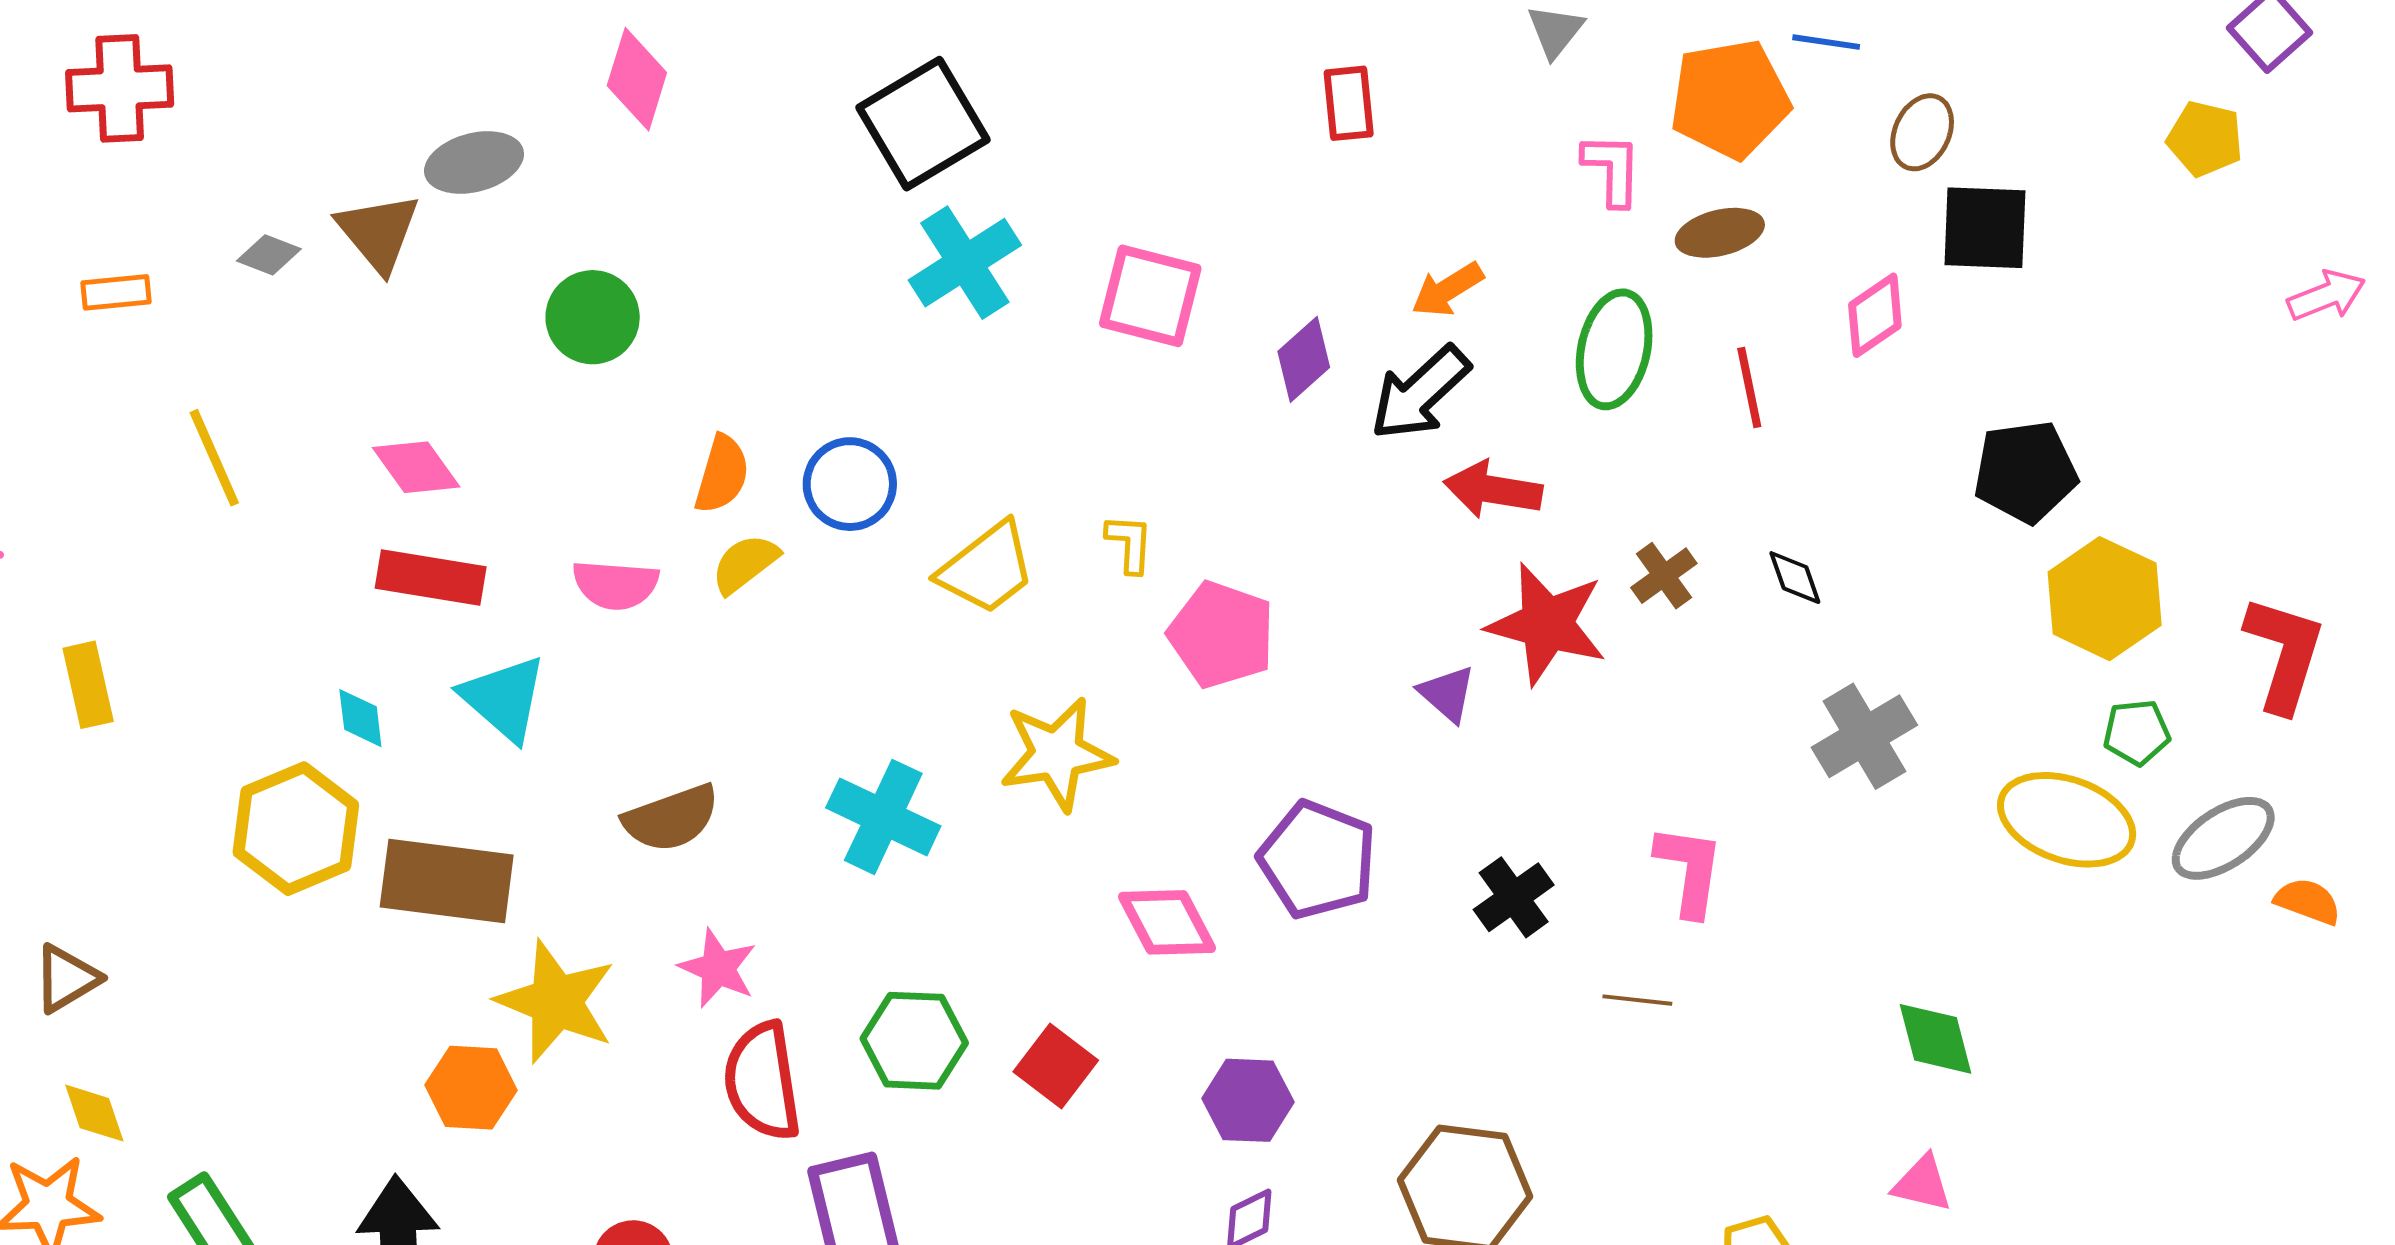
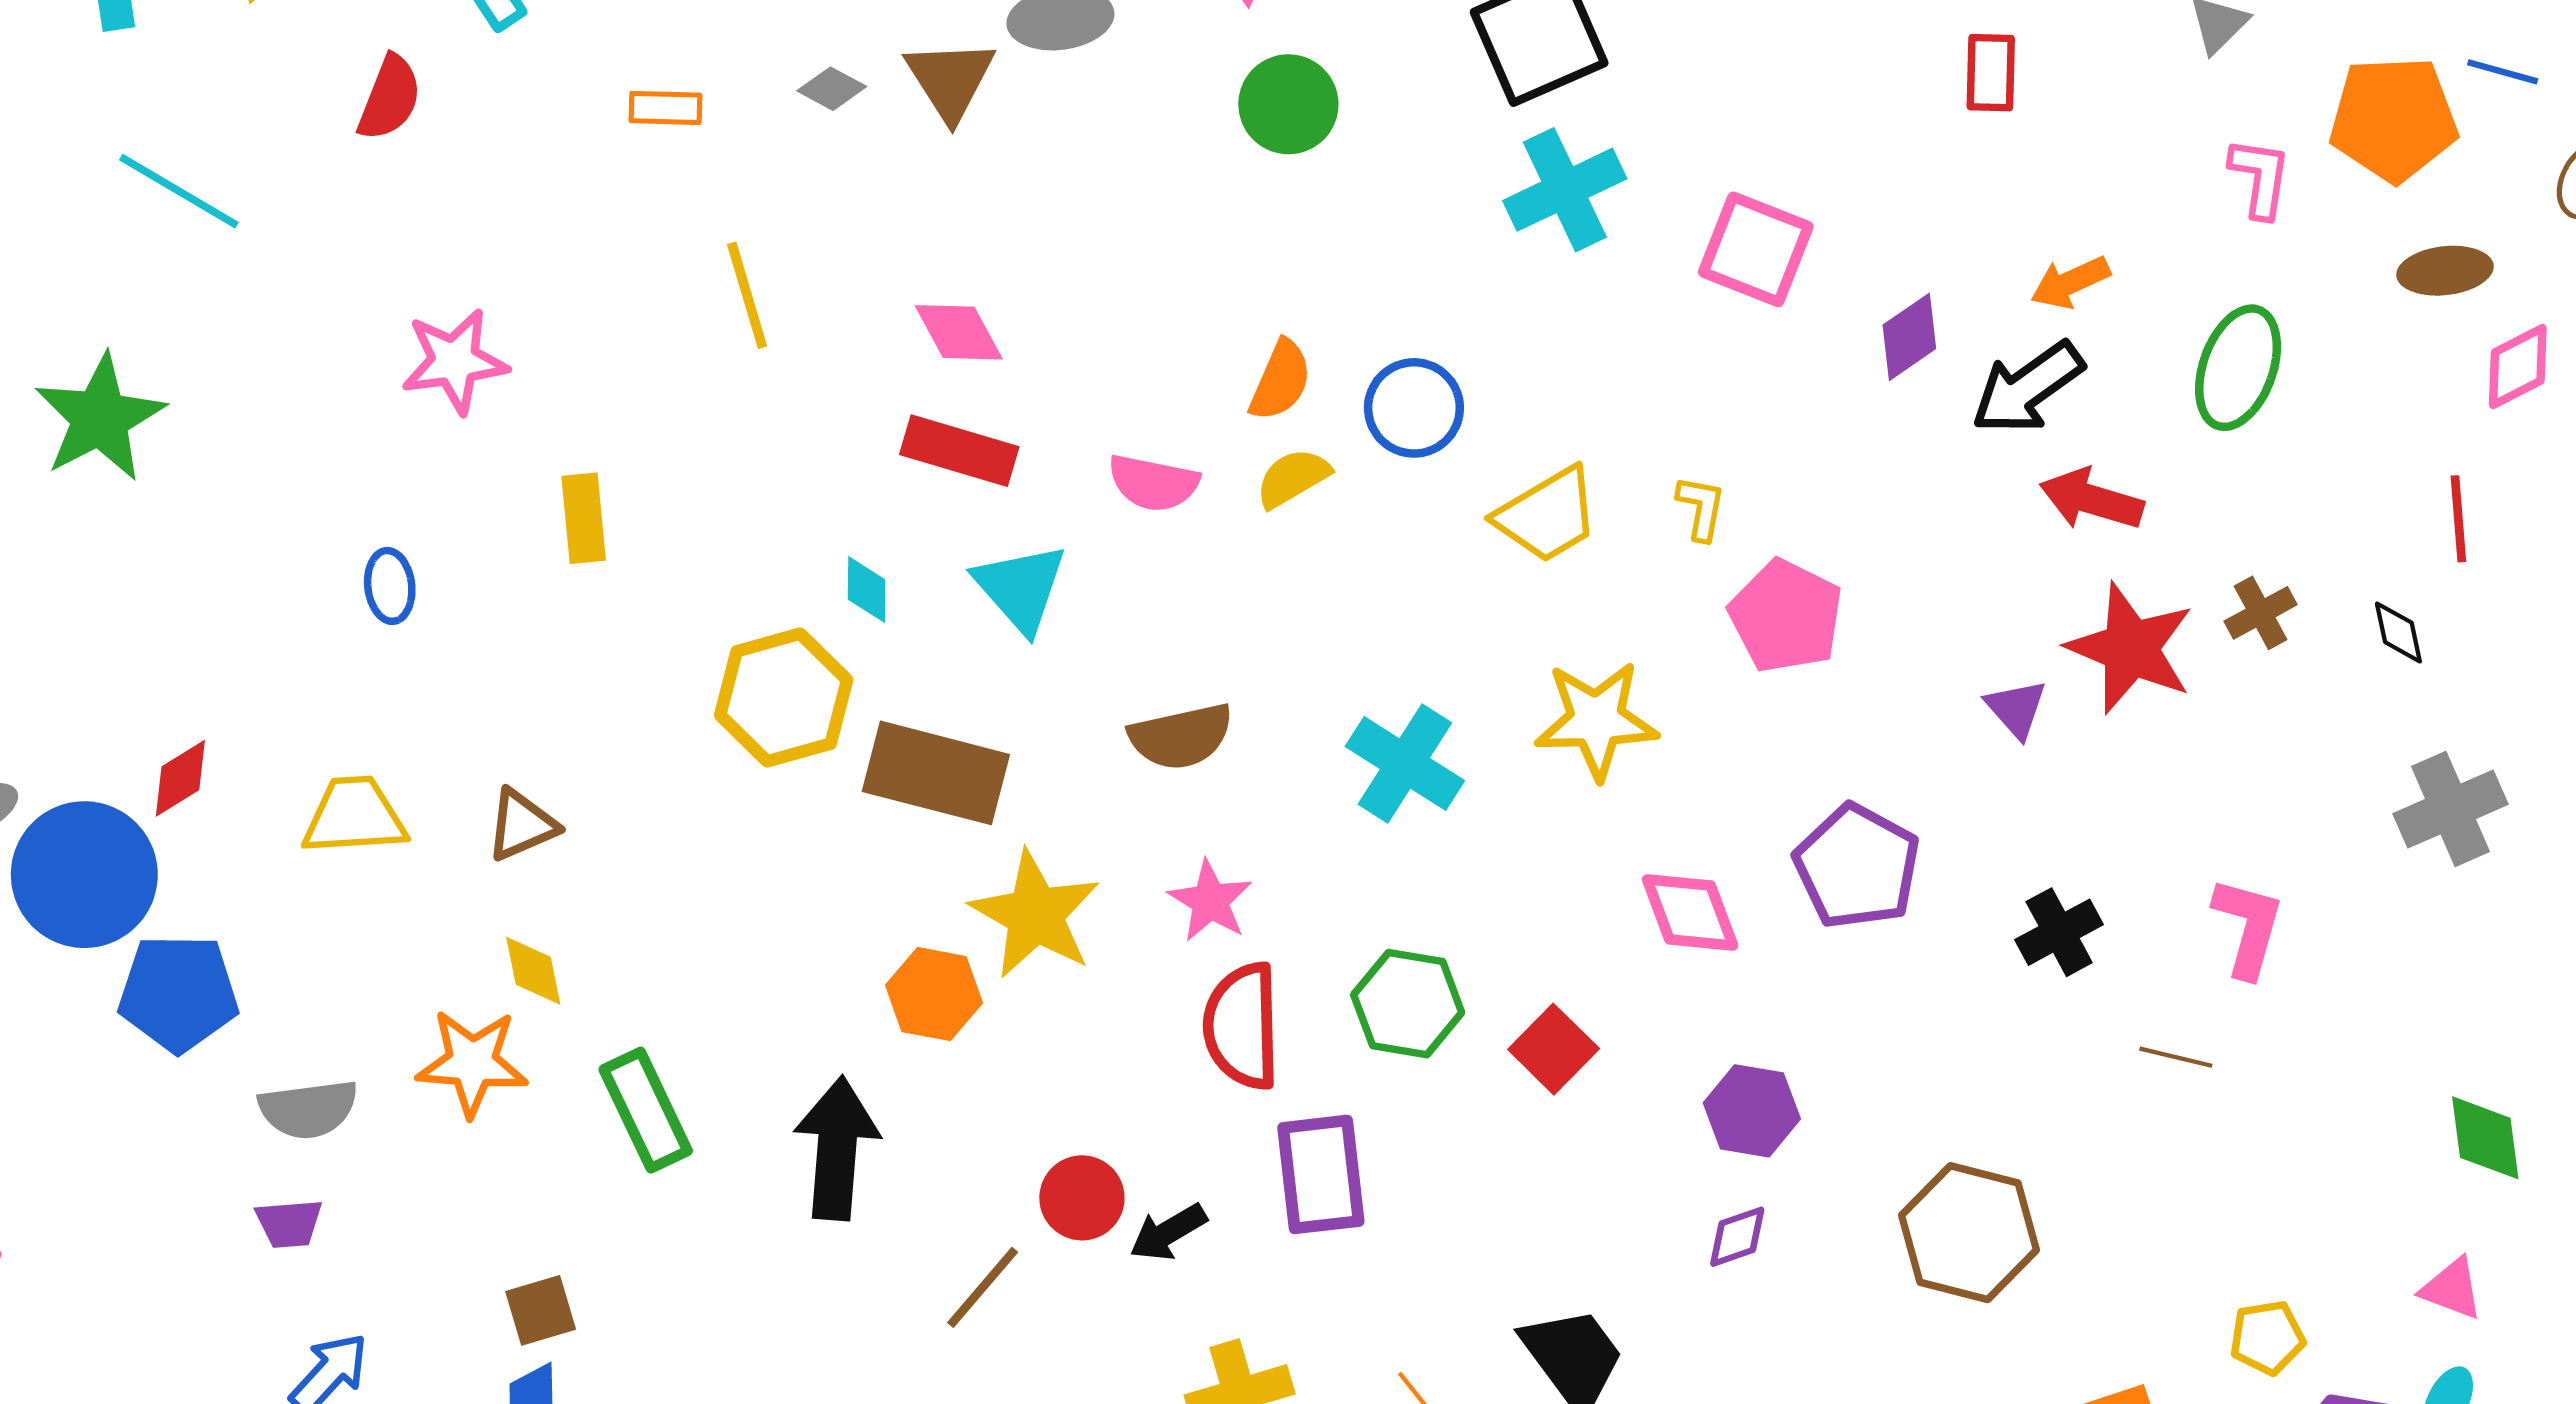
brown ellipse: (1720, 233) -> (2445, 271), moved
green circle: (593, 317) -> (1288, 104), moved
red line: (1749, 387) -> (2458, 519), moved

